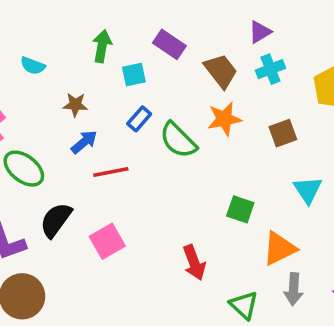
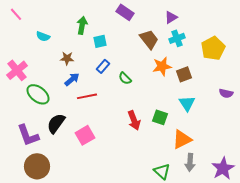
purple rectangle: (169, 44) -> (125, 12), moved
orange star: (224, 119) -> (162, 66), moved
green semicircle: (178, 140) -> (125, 78), size x0.6
cyan triangle: (308, 190) -> (187, 103), moved
red arrow: (194, 263) -> (134, 120), moved

